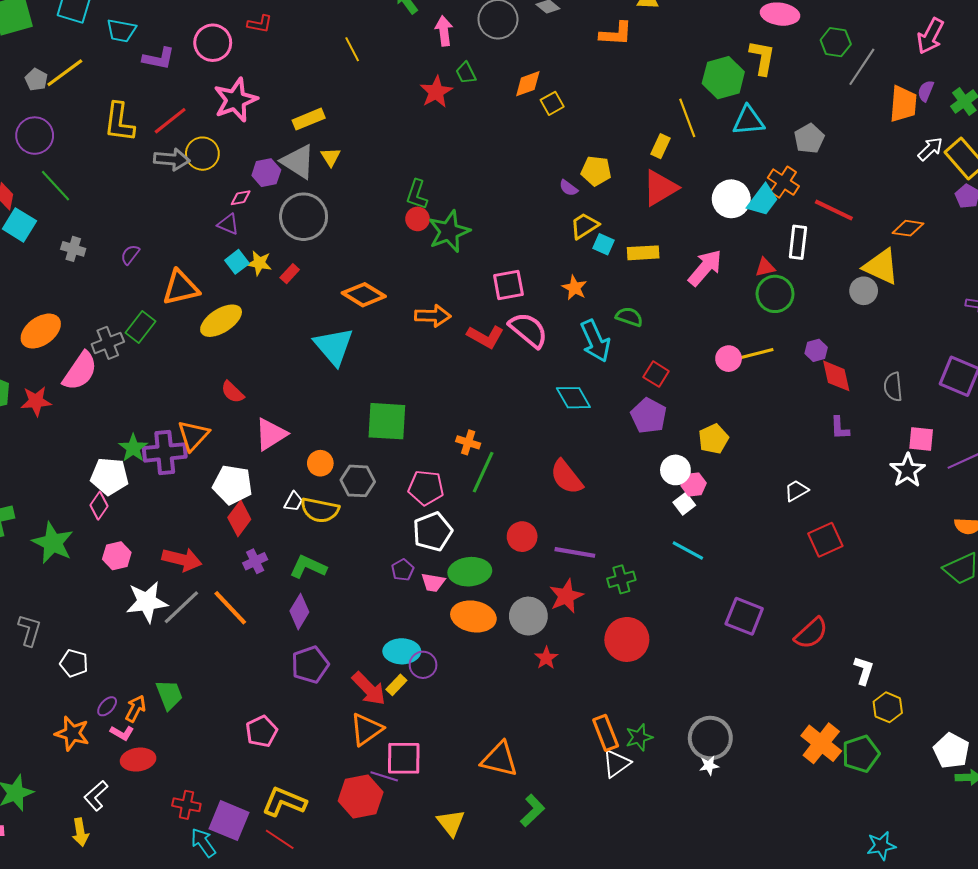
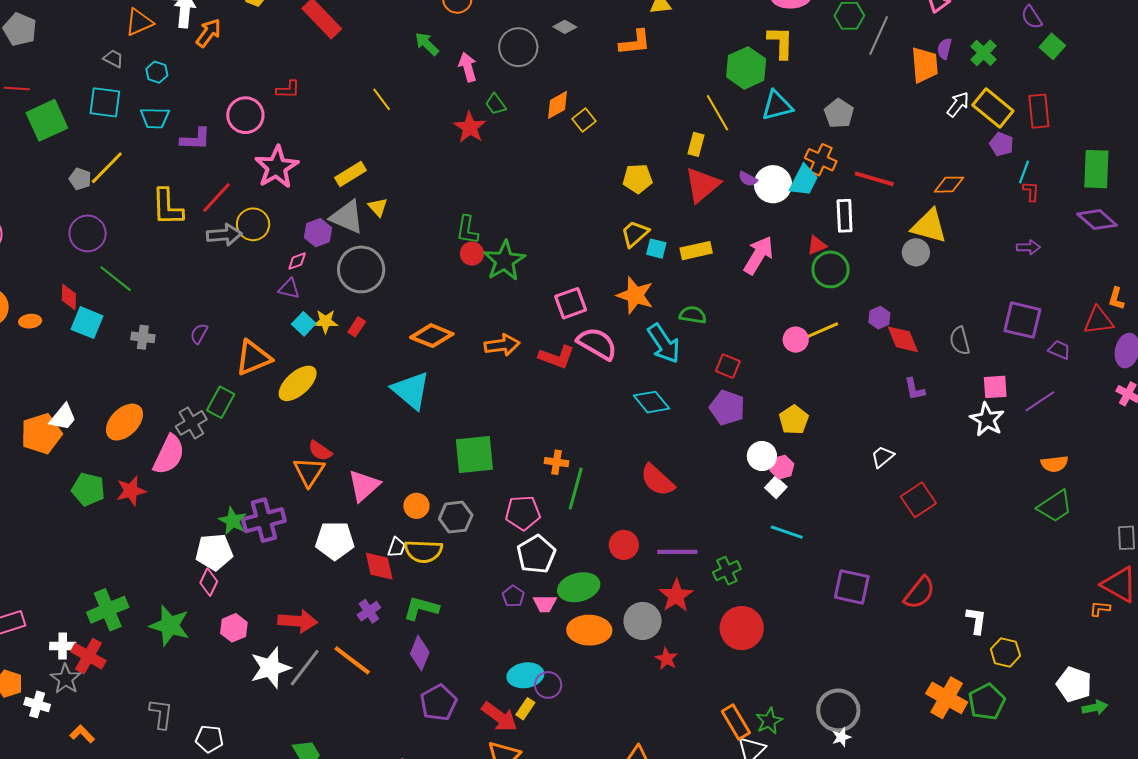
purple semicircle: (568, 188) -> (748, 179), moved
orange star: (575, 288) -> (635, 295), size x1.5
orange triangle: (193, 435) -> (309, 472), moved
red diamond: (239, 518) -> (379, 566), moved, turned -40

